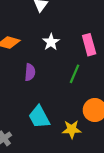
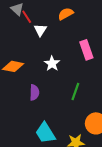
pink rectangle: (89, 45) -> (86, 50), moved

